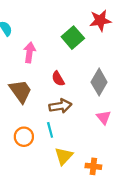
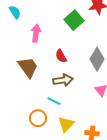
cyan line: (50, 130) -> (54, 101), turned -48
orange circle: (24, 137) -> (38, 118), moved

